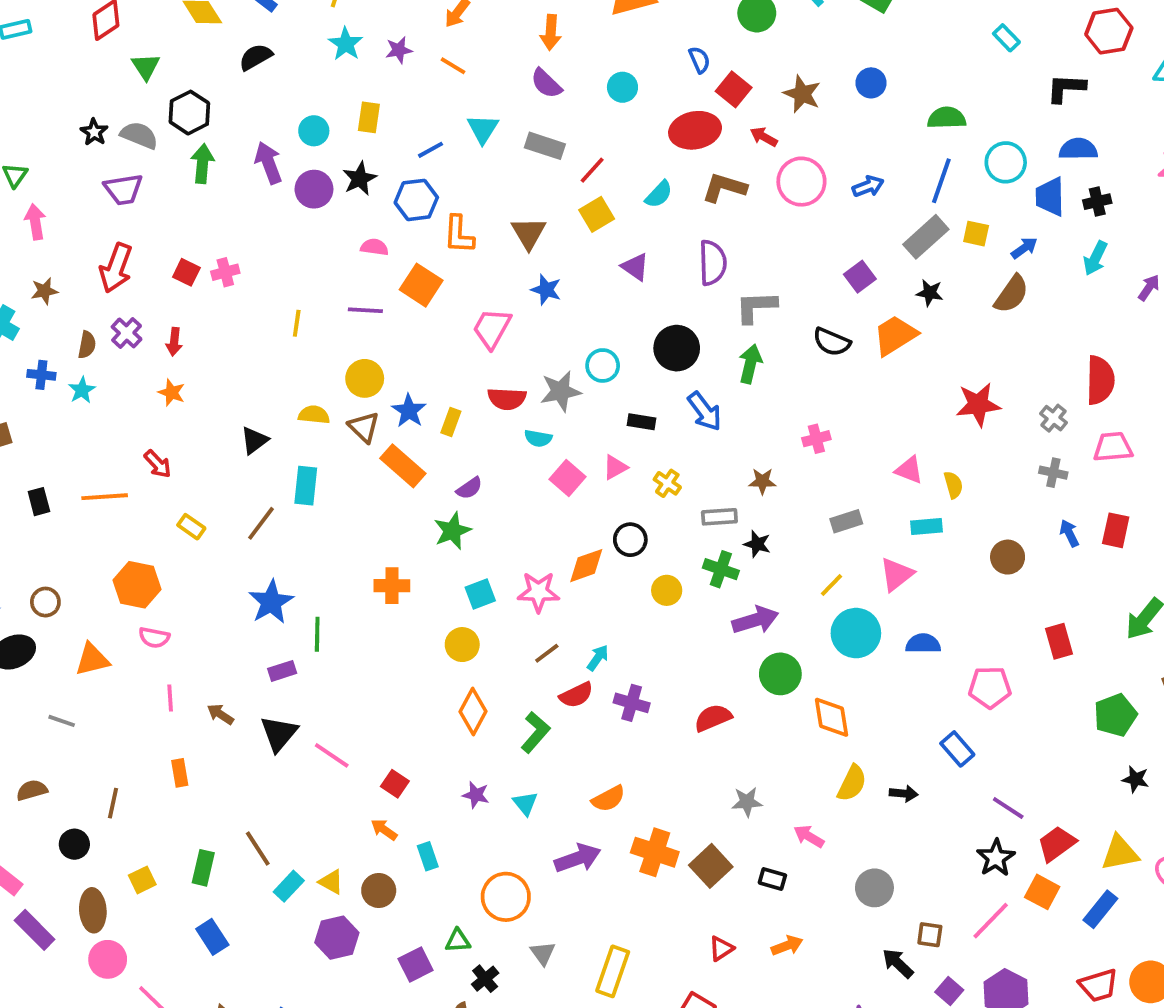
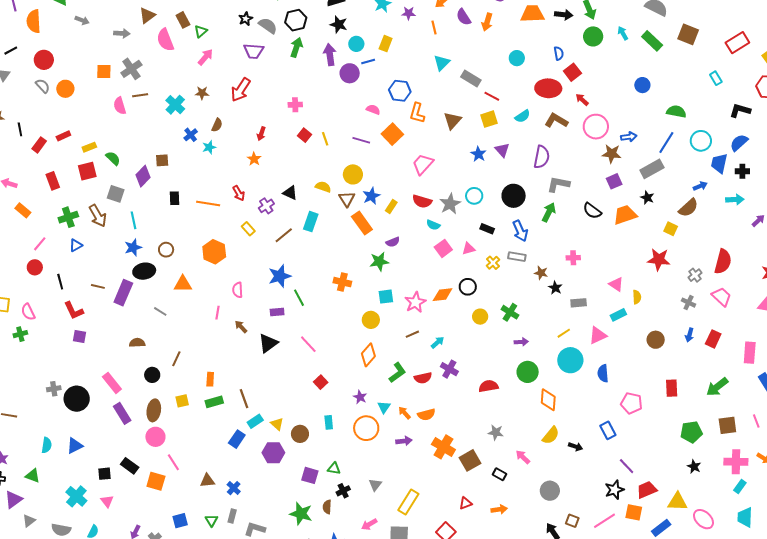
orange line: (453, 66) -> (434, 27), turned 32
purple semicircle: (546, 83) -> (464, 17), moved
brown star: (802, 94) -> (612, 154), moved, turned -30
blue semicircle: (1078, 149) -> (739, 143), turned -54
blue line: (431, 150) -> (368, 62), moved
red line: (592, 170) -> (492, 96), turned 63
black star: (360, 179) -> (339, 25), moved, turned 30
pink arrow: (35, 222) -> (205, 57), turned 36
yellow square: (976, 234) -> (671, 229), moved
cyan arrow: (1095, 258) -> (735, 200), turned -132
red square: (186, 272) -> (304, 135), moved
blue star: (546, 290) -> (478, 154), moved
yellow line: (297, 323) -> (325, 139), turned -40
purple cross: (127, 333) -> (266, 206), moved
blue cross: (41, 375) -> (191, 135), turned 32
gray star: (561, 391) -> (450, 204), turned -30
black triangle: (254, 440) -> (290, 193), turned 49
pink trapezoid: (1113, 447) -> (722, 297), turned 35
gray rectangle: (719, 517) -> (517, 257), moved
cyan rectangle: (927, 527) -> (618, 315), turned -35
blue arrow: (1069, 533) -> (689, 335), turned -152
black star: (757, 544) -> (555, 288), moved
pink star: (538, 592) -> (415, 302), turned 30
purple arrow: (755, 620) -> (521, 342), size x0.6
green line: (317, 634) -> (299, 298), turned -42
pink semicircle: (154, 637) -> (238, 290), moved, turned 63
blue semicircle: (923, 644) -> (603, 373), turned -108
red semicircle: (576, 695) -> (423, 378), moved
pink line: (332, 755) -> (308, 344), moved
orange rectangle: (180, 773) -> (210, 379), moved
orange arrow: (384, 830) -> (404, 413), moved
purple arrow: (578, 858) -> (404, 441), size x0.7
green rectangle: (203, 868) -> (214, 402), turned 48
orange square: (1042, 892) -> (634, 512), turned -30
orange circle: (506, 897) -> (366, 428), moved
blue rectangle: (212, 937) -> (237, 439), moved, turned 54
purple square: (416, 964) -> (310, 475), turned 30

